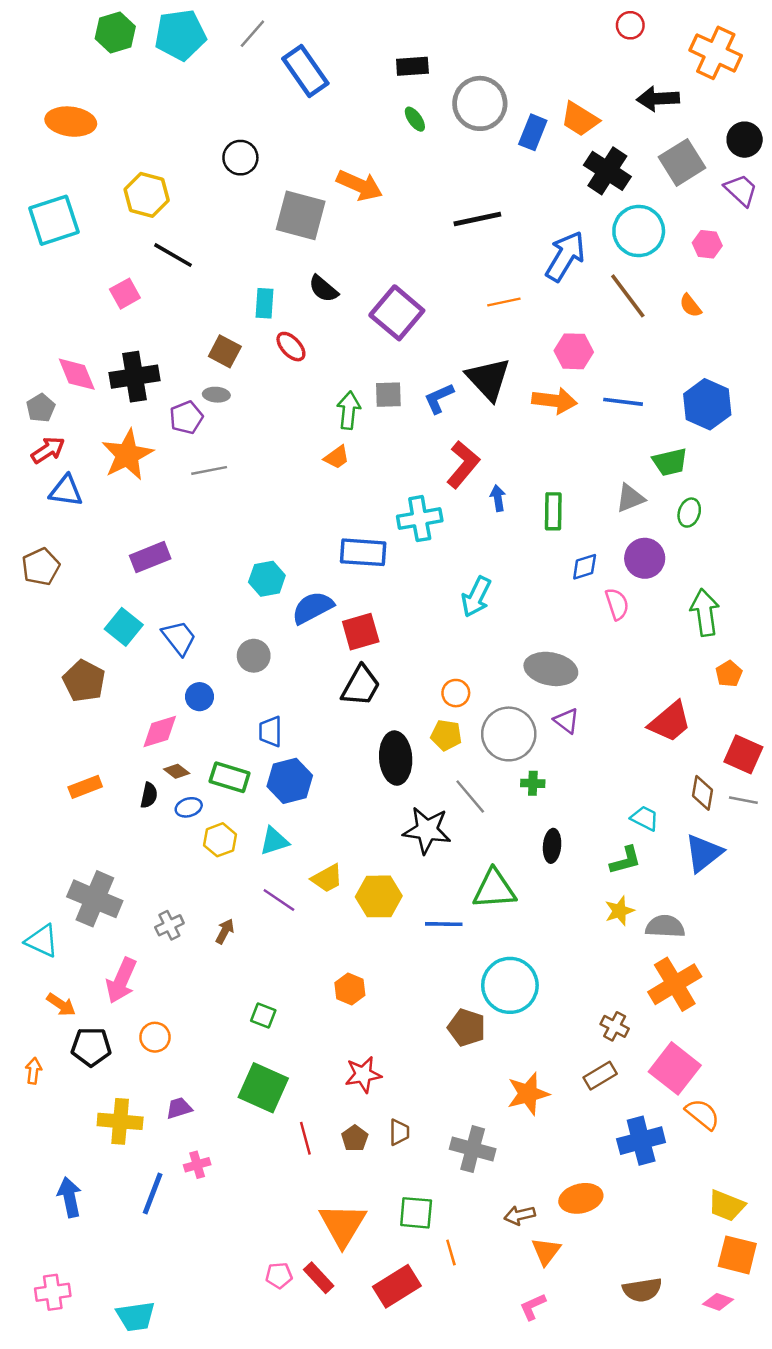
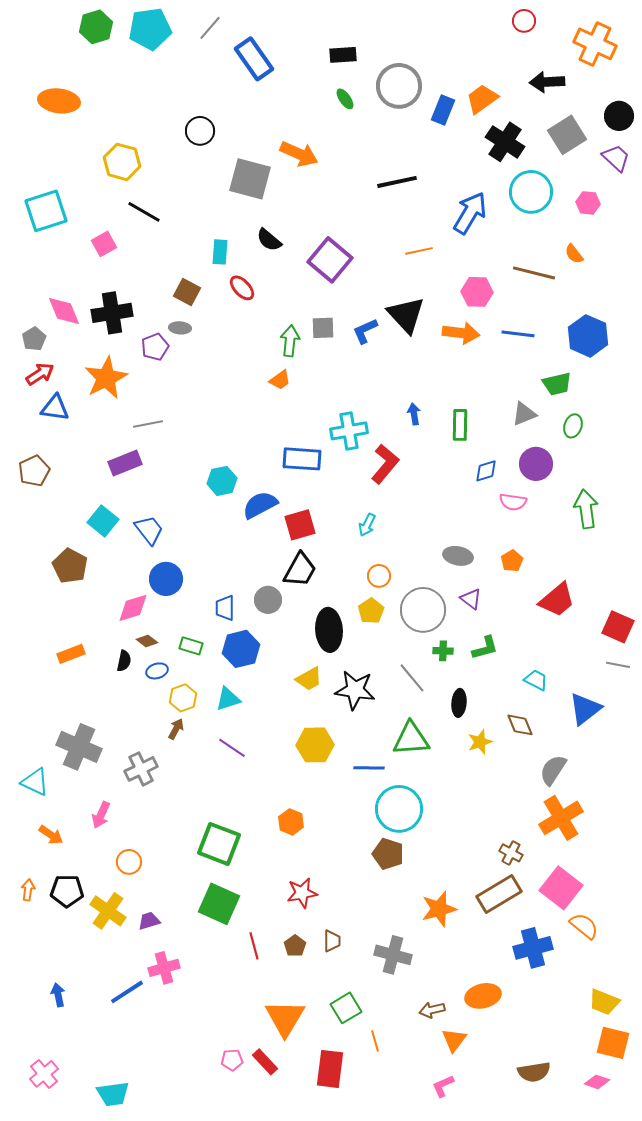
orange trapezoid: (580, 119) -> (482, 99), turned 112
cyan square: (54, 220) -> (46, 211), moved
brown line: (628, 296) -> (534, 273), moved, turned -39
red L-shape: (463, 464) -> (385, 464), moved
gray line: (209, 470) -> (148, 424), moved
cyan arrow: (476, 597) -> (367, 525), moved, size x0.7
pink semicircle: (617, 604) -> (513, 502), turned 116
gray circle: (254, 656) -> (268, 600), moved
gray ellipse: (551, 669) -> (458, 556), size x0.7
orange pentagon: (729, 674) -> (512, 561), moved
blue circle: (200, 697) -> (166, 579), size x1.4
yellow pentagon: (446, 735) -> (371, 611), turned 30
green rectangle: (230, 777) -> (191, 646), size x0.7
brown diamond: (702, 793) -> (520, 725), moved, turned -32
gray line: (470, 797) -> (412, 678), moved
green L-shape: (625, 860) -> (485, 648), moved
yellow trapezoid: (327, 878) -> (309, 679), moved
yellow star: (619, 911) -> (480, 742), moved
gray cross: (169, 925) -> (141, 769), size x1.4
gray semicircle: (665, 926) -> (553, 770), turned -60
brown arrow: (225, 931) -> (176, 729), moved
pink arrow: (121, 981) -> (101, 815), size x0.7
cyan circle: (510, 985) -> (399, 809), moved
green square: (263, 1015) -> (219, 844), size x2.0
black pentagon: (91, 1047) -> (67, 891), moved
brown rectangle: (600, 1076) -> (499, 894), size x1.6
yellow cross: (120, 1121) -> (108, 911), moved, turned 30
pink cross: (197, 1165) -> (164, 968), size x1.4
blue line: (153, 1194) -> (127, 992), turned 36
blue arrow: (70, 1197) -> (58, 995), size x0.7
green square: (416, 1213) -> (346, 1008), turned -36
red rectangle: (397, 1286) -> (330, 1069), turned -51
pink cross: (53, 1292) -> (44, 1074), turned -32

